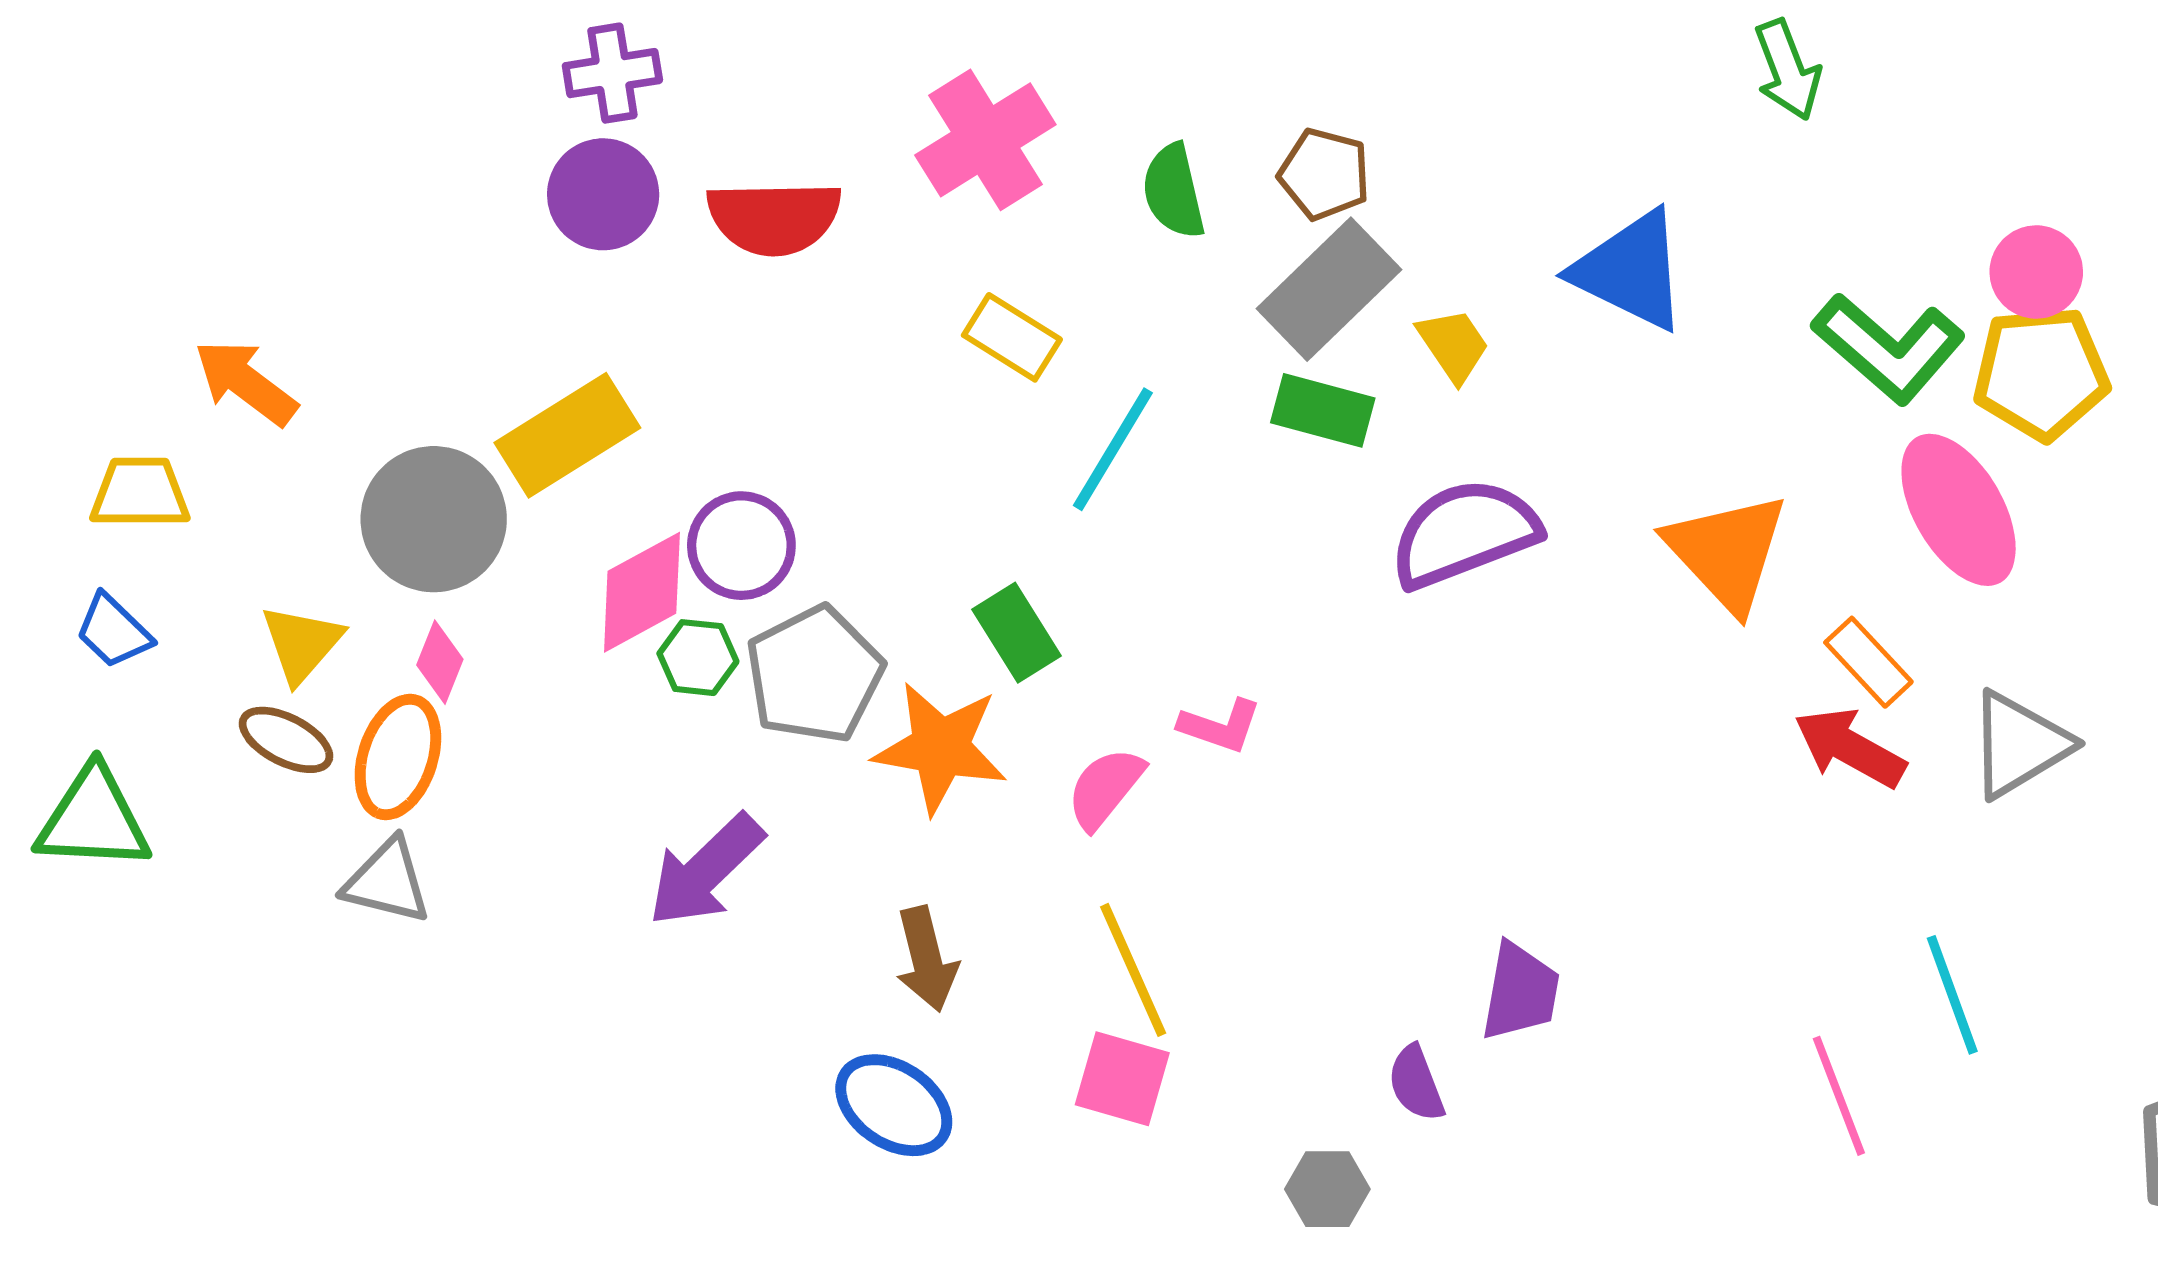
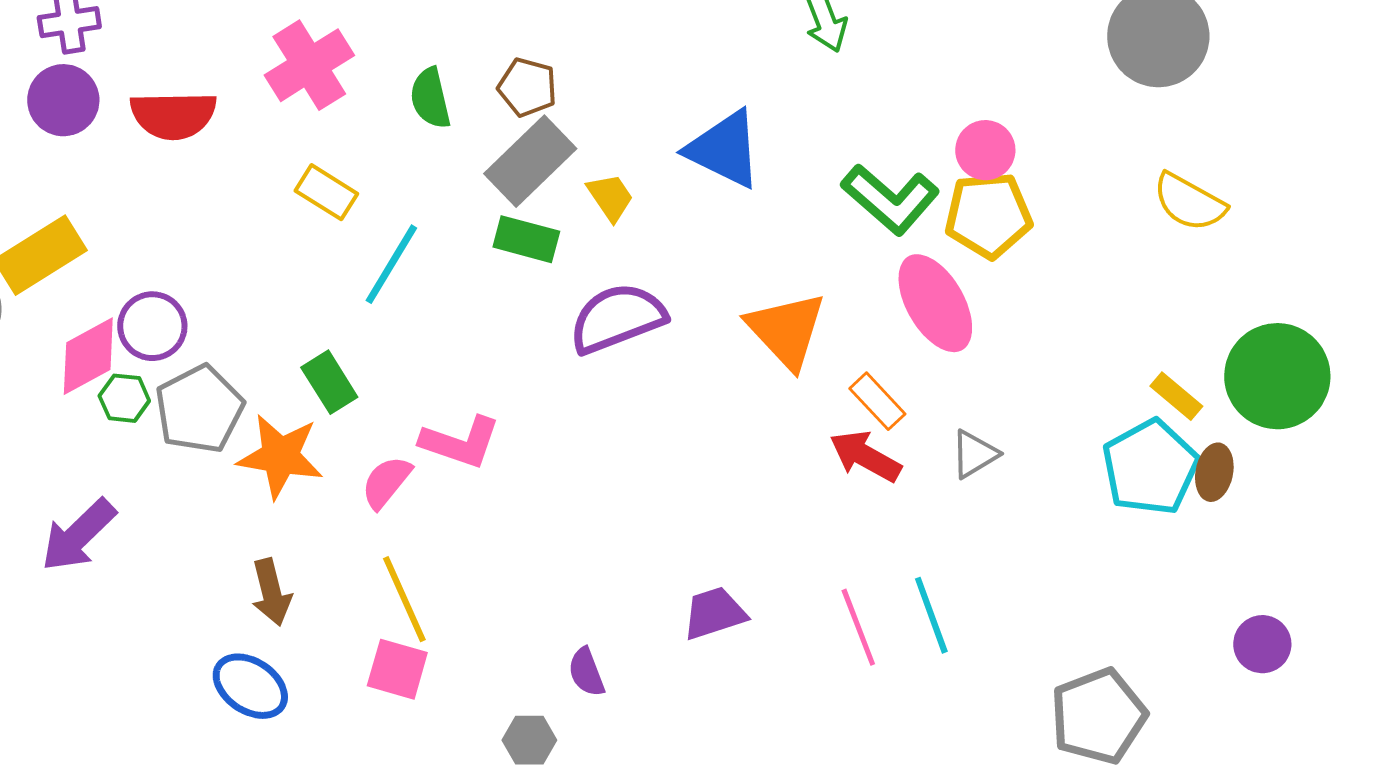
pink L-shape: (1220, 726) -> (460, 442), size x1.5
gray triangle: (2019, 745) -> (974, 454), size x0.7
purple arrow: (706, 870) -> (78, 535), moved
purple trapezoid: (1520, 992) -> (714, 613), moved, turned -118
pink line: (1839, 1096) -> (858, 627), moved

